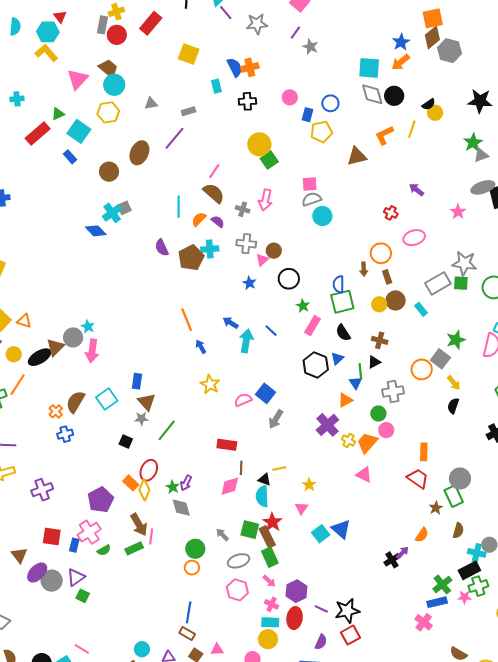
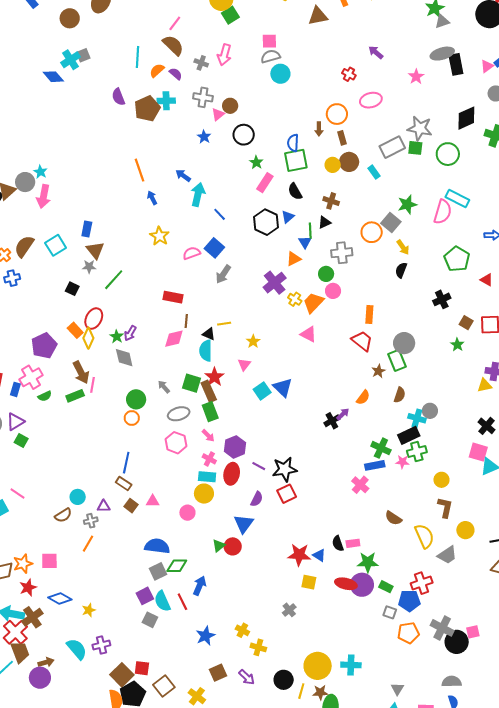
blue line: (271, 331) -> (220, 214), moved
green cross: (442, 585) -> (381, 448), turned -30

